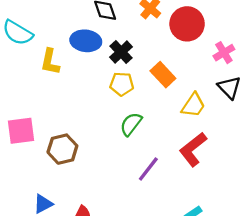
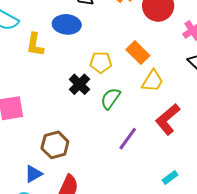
black cross: (121, 52) -> (79, 84), moved
yellow trapezoid: (193, 105) -> (153, 81), moved
brown hexagon: (62, 149) -> (55, 145), moved

